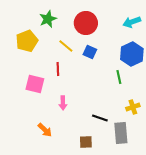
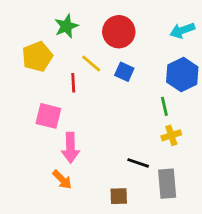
red line: (58, 69) -> (73, 83), moved
pink arrow: (63, 103) -> (70, 148), moved, size x1.5
yellow cross: (133, 107) -> (171, 135), moved

